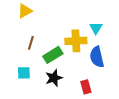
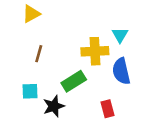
green rectangle: (53, 55) -> (74, 81), moved
black star: (54, 78) -> (54, 106), moved

